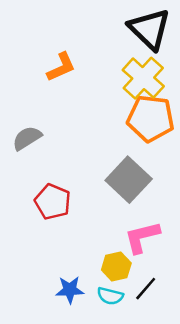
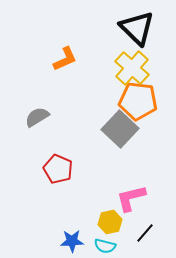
gray square: (129, 180) -> (120, 129), moved
black line: (146, 289) -> (145, 233), moved

